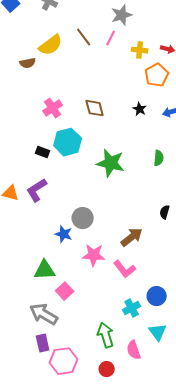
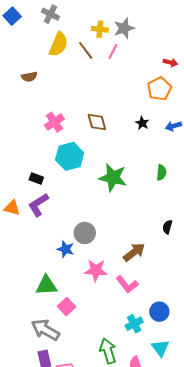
yellow semicircle: (51, 45) -> (58, 44), moved, turned -30
yellow cross: (140, 50) -> (100, 29), moved
black rectangle: (43, 152) -> (36, 179), moved

